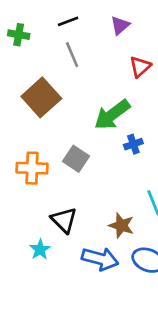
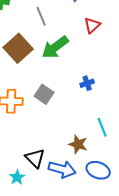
green arrow: (112, 115) -> (55, 47), moved
black triangle: (64, 220) -> (35, 158), moved
cyan star: (40, 249) -> (17, 177), moved

